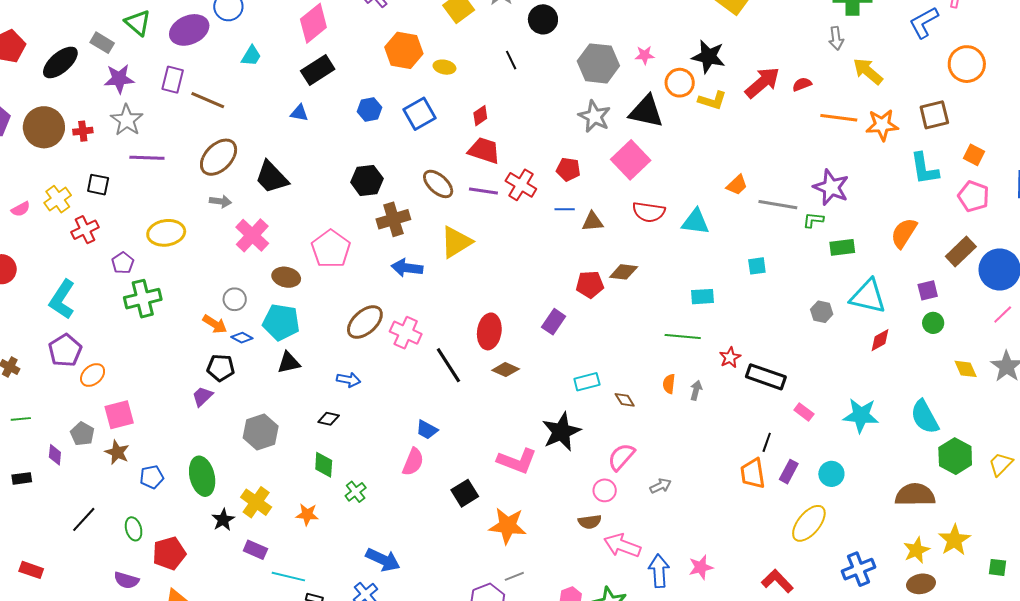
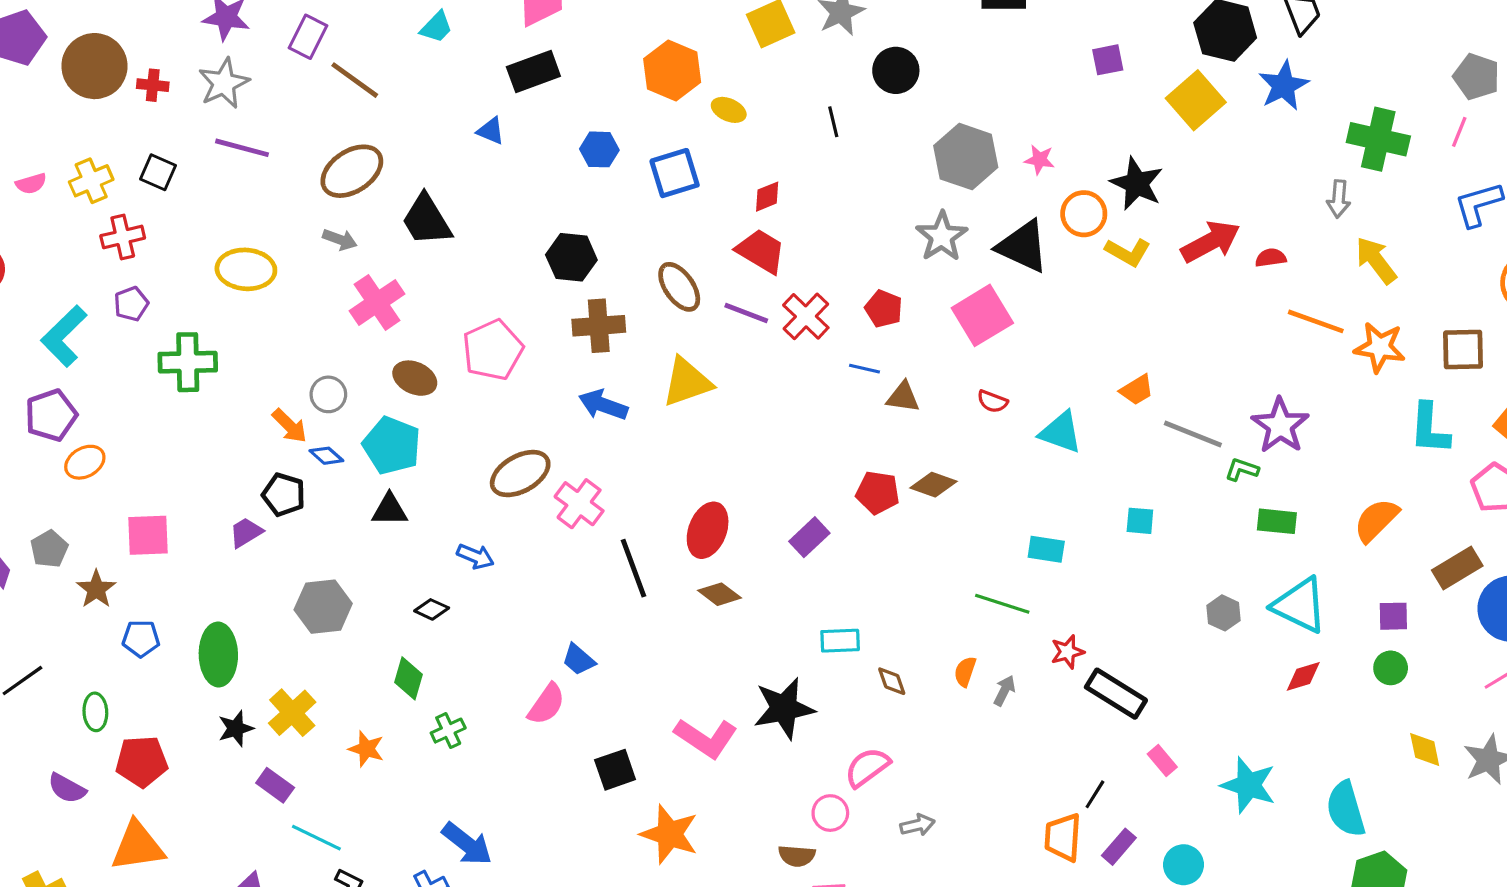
red semicircle: (649, 212) -> (992, 401), size x0.6
purple pentagon: (123, 263) -> (131, 304), moved
pink square: (119, 415) -> (148, 535), moved

